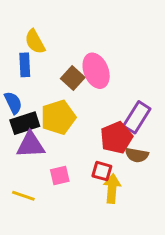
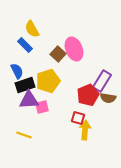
blue rectangle: (25, 65) -> (25, 45), turned -42
brown semicircle: (137, 155) -> (108, 98), moved
pink square: (60, 175) -> (42, 107), moved

